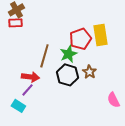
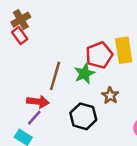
red rectangle: (15, 23) -> (20, 36), turned 56
black hexagon: (67, 75) -> (83, 116), moved

